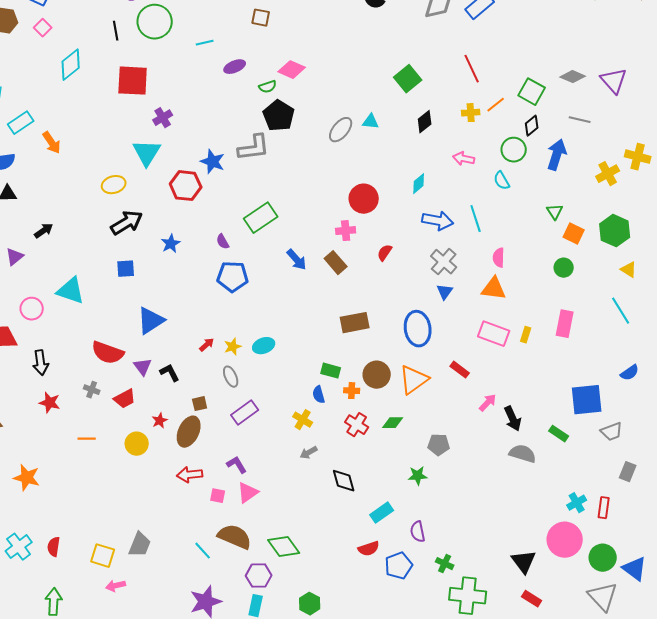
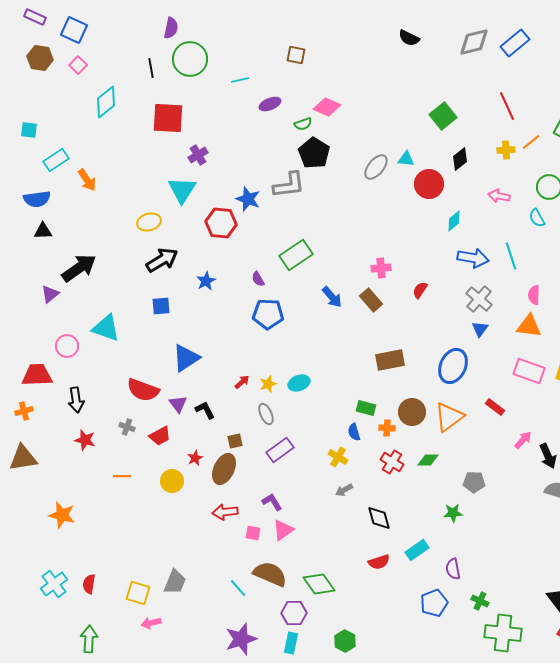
red circle: (364, 199) -> (429, 184), moved
black arrow: (44, 231) -> (79, 268), size x1.8
blue ellipse: (418, 329) -> (453, 366), turned 32
red semicircle: (369, 549) -> (379, 562), moved

